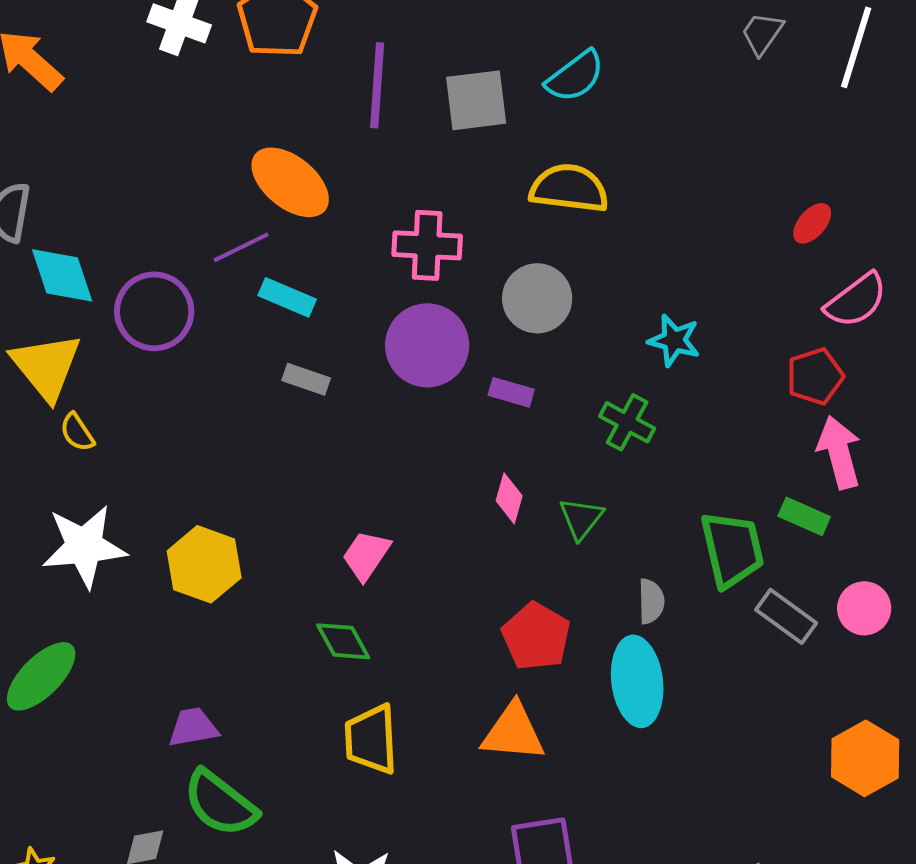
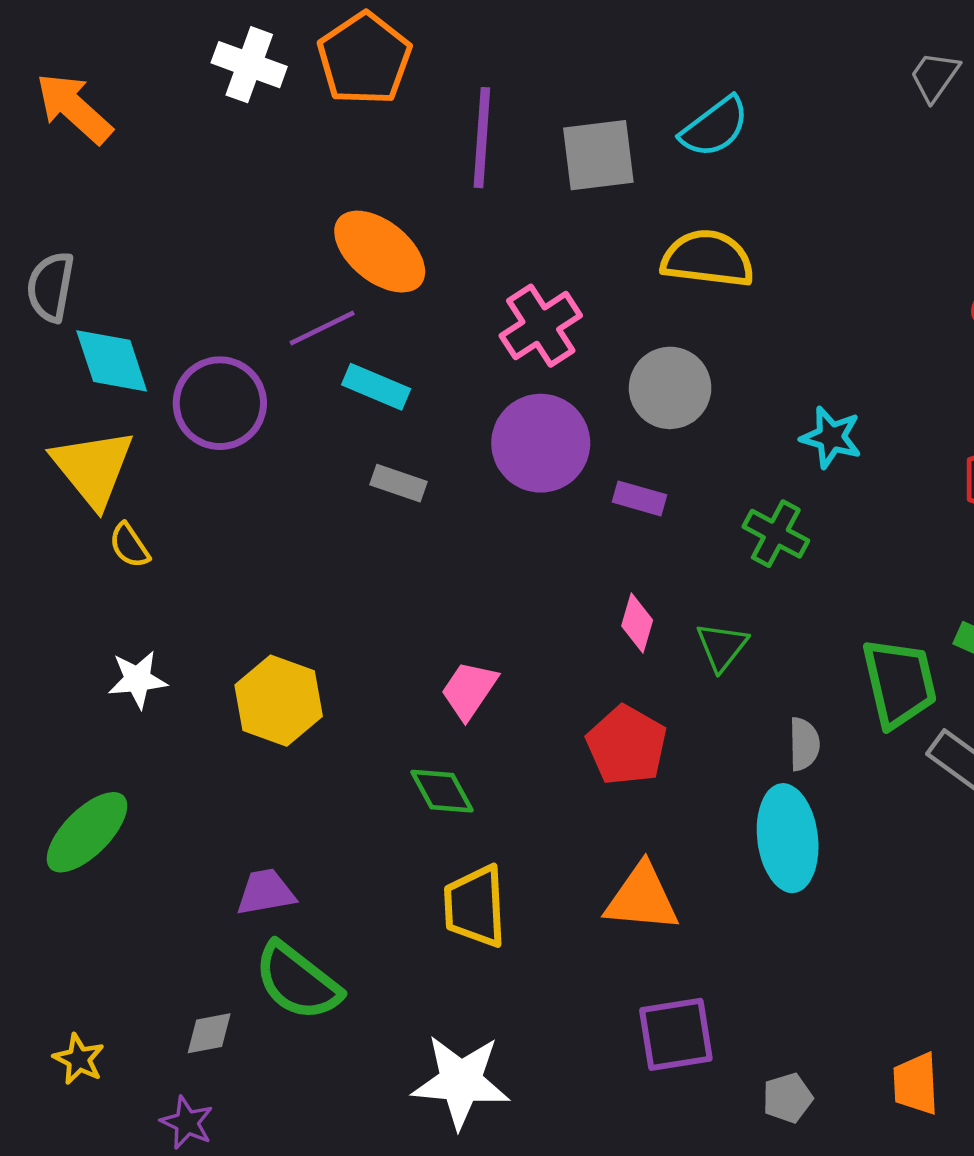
pink cross: (427, 245) -> (541, 326), turned -36
white star: (84, 546) -> (138, 679), size x0.6
red pentagon: (536, 636) -> (627, 745), moved

